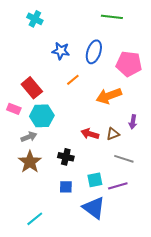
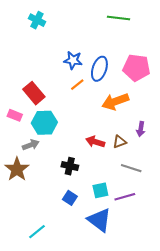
blue star: (61, 51) -> (73, 60), moved
blue ellipse: (94, 52) -> (99, 69), moved
brown star: (30, 162) -> (17, 169), moved
blue square: (66, 187) -> (70, 198), turned 32

